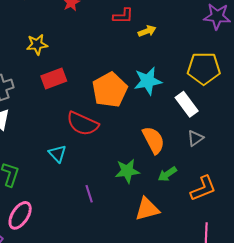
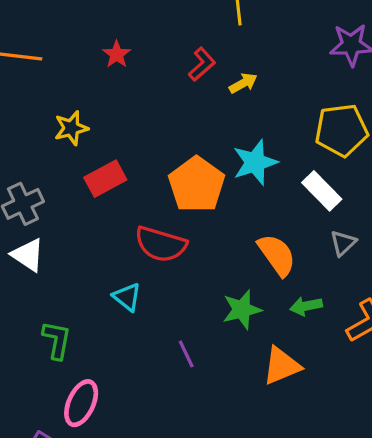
red L-shape: (123, 16) -> (202, 64), turned -35
green arrow: (167, 174) -> (306, 306), turned 30

